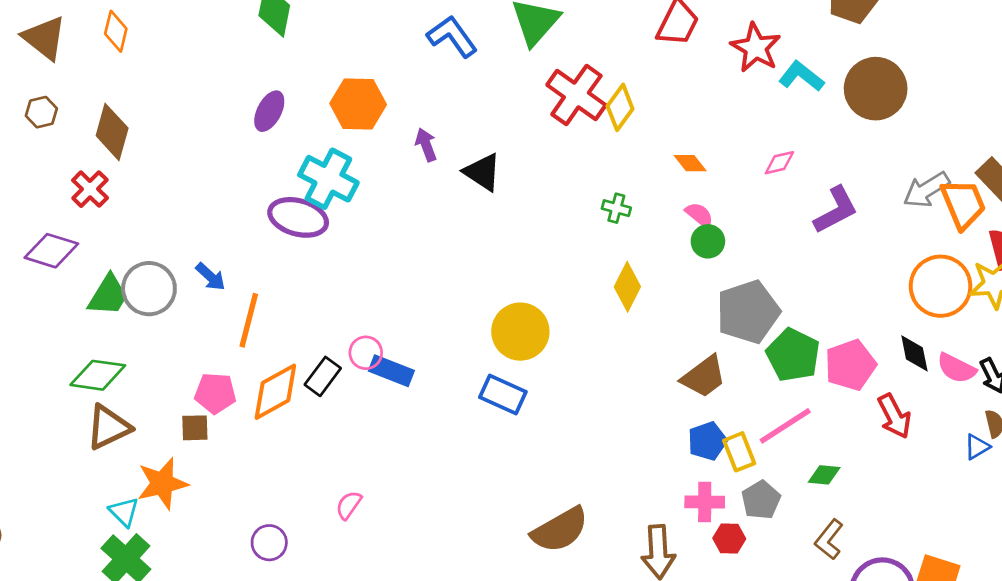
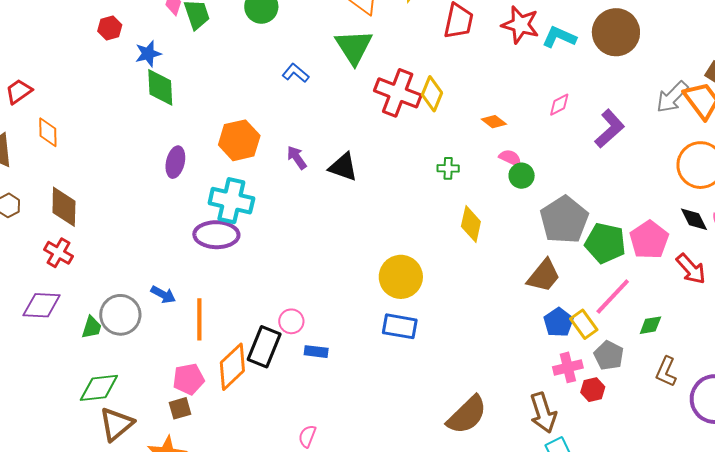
blue L-shape: (452, 36) -> (296, 73), size x0.7
green trapezoid: (108, 295) -> (92, 327), size x0.7
blue rectangle: (391, 371) -> (316, 352), moved, size x0.7
black rectangle: (323, 376) -> (264, 347), size x1.4

